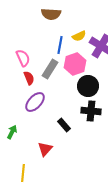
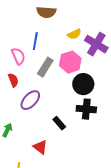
blue line: (60, 45) -> (35, 41), moved
red semicircle: (29, 78) -> (13, 80), moved
red triangle: (45, 149) -> (40, 147), turned -35

